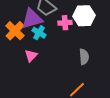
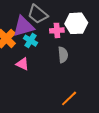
pink triangle: (31, 56) -> (22, 64), turned -48
gray semicircle: (84, 57) -> (63, 55), moved

